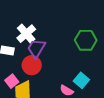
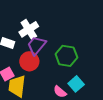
green hexagon: (86, 40) -> (66, 56), moved

